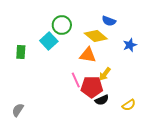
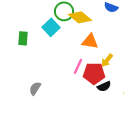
yellow diamond: (96, 36) -> (80, 17), moved
pink line: (76, 80) -> (78, 66), turned 49
gray semicircle: (18, 110) -> (35, 88), moved

